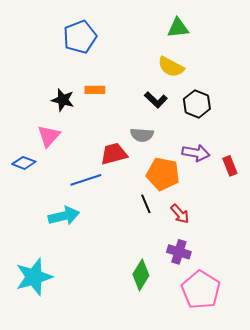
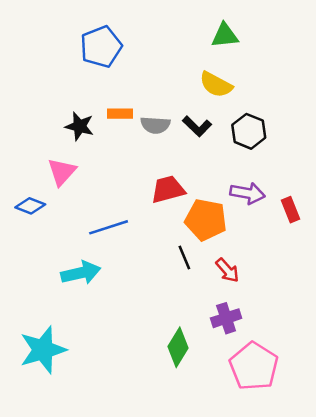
gray semicircle: (142, 135) -> (155, 125), moved
red trapezoid: (114, 154) -> (168, 189), moved
purple cross: (179, 252) -> (226, 318), turned -35

